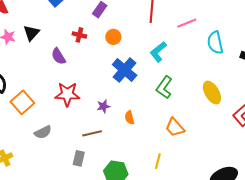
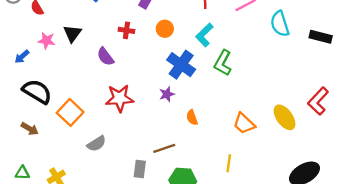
cyan L-shape: (158, 52) -> (204, 35), moved
green L-shape: (164, 87) -> (223, 63), moved
yellow ellipse: (212, 93) -> (285, 117), moved
purple star: (103, 106) -> (167, 94), moved
brown line: (92, 133) -> (164, 148), moved

